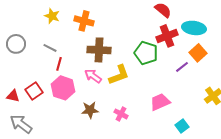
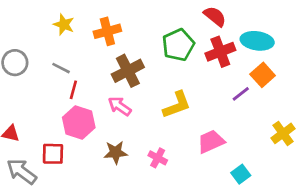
orange cross: (84, 21) -> (107, 31), turned -30
brown cross: (99, 50) -> (128, 71), turned -30
green pentagon: (146, 53) -> (178, 45), moved, turned 30
yellow L-shape: (119, 75) -> (177, 105), moved
red square: (34, 91) -> (53, 154), moved, turned 36

